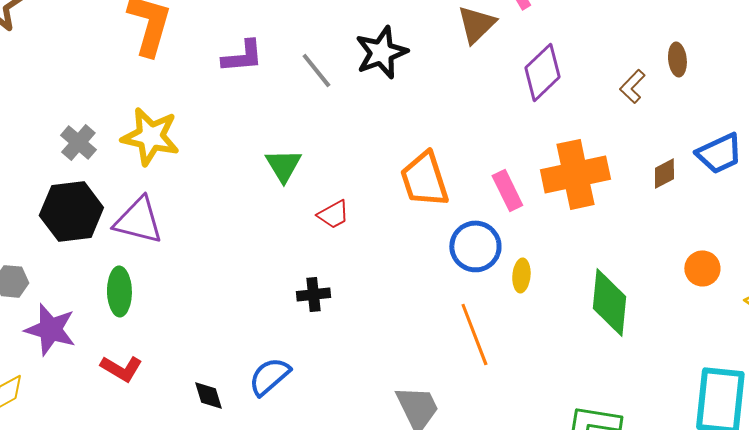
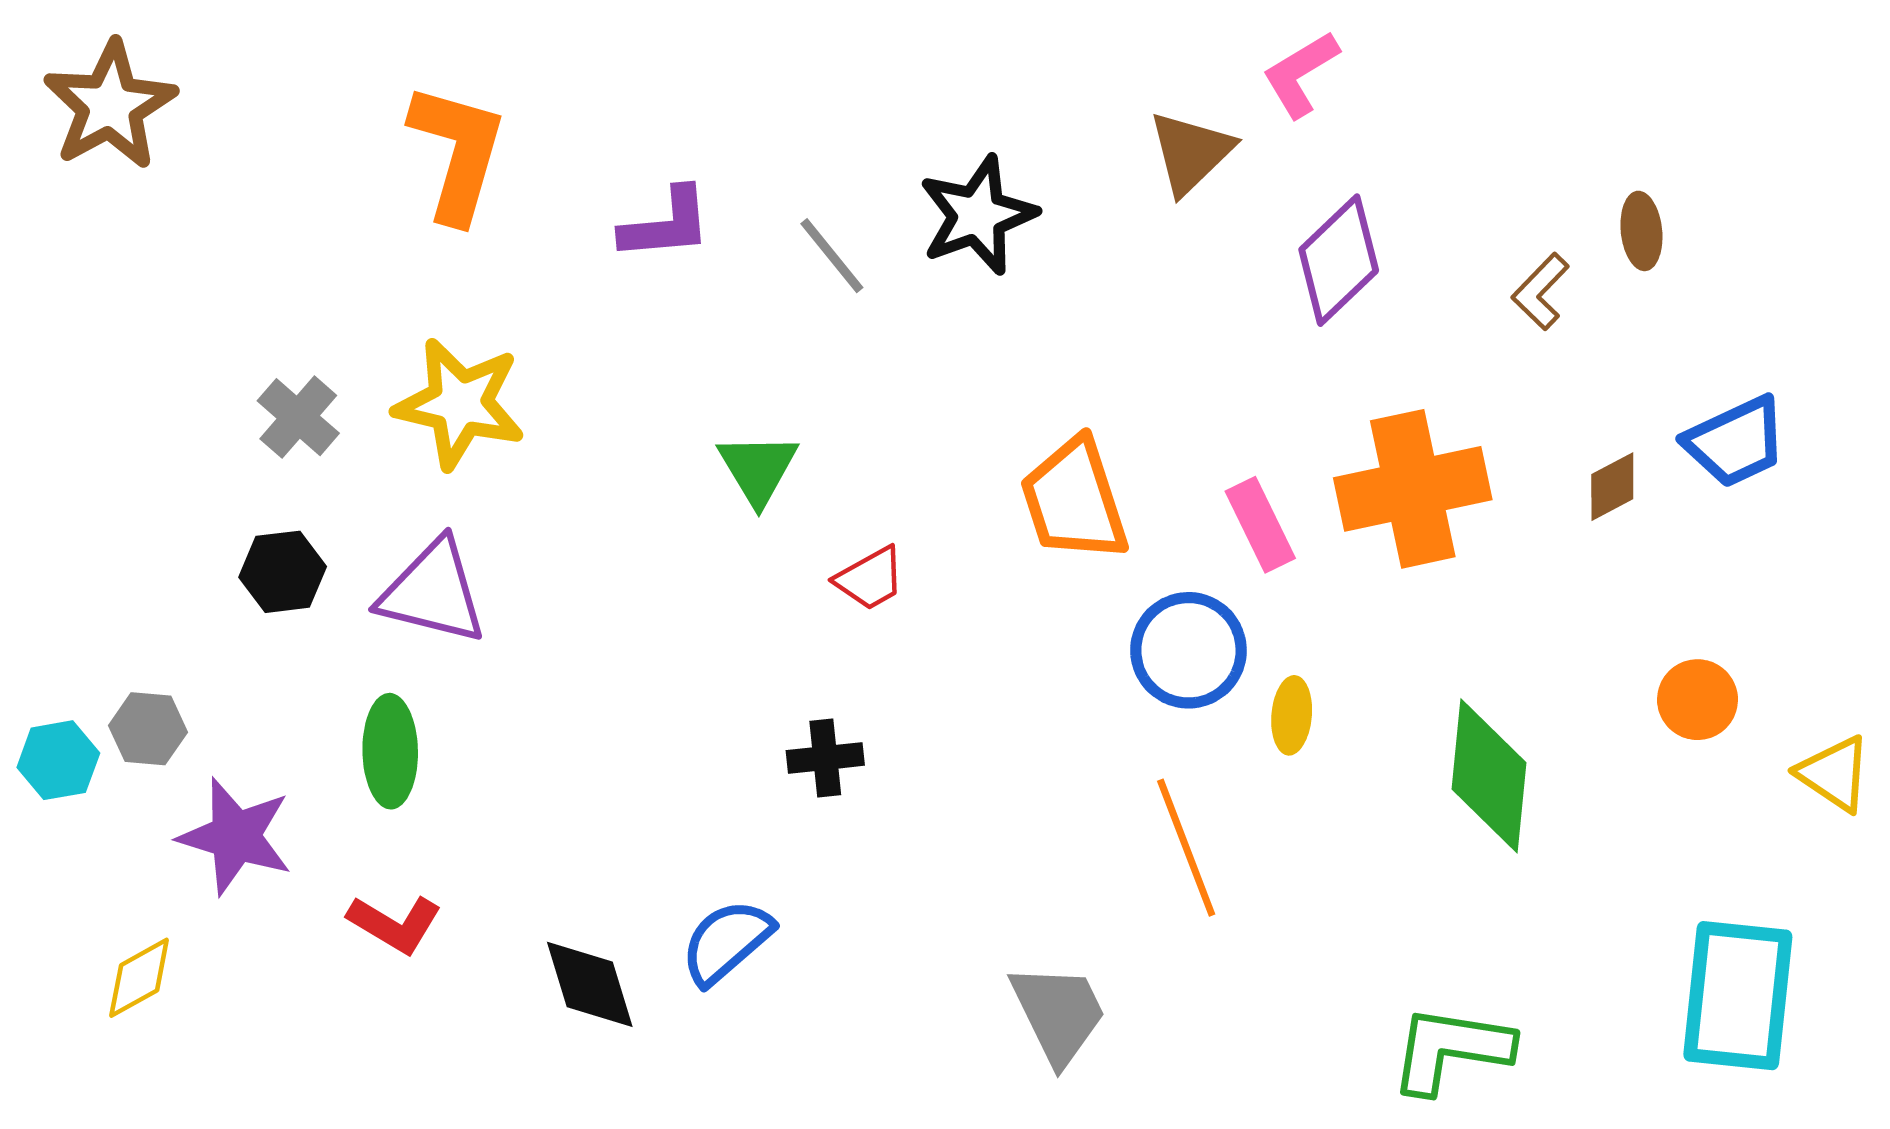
black hexagon: (71, 211) -> (283, 572), size x0.6
black diamond: (208, 395) -> (590, 984), size x1.4

